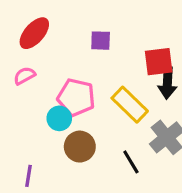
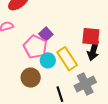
purple square: (101, 41) -> (46, 34), moved, turned 32
cyan circle: (59, 118) -> (48, 60), moved

